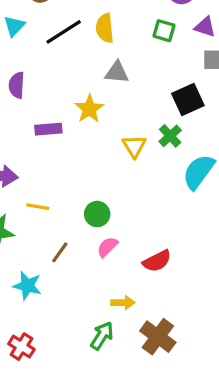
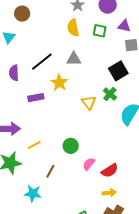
yellow semicircle: (105, 28) -> (73, 28), moved
black line: (64, 32) -> (42, 62), moved
yellow line: (38, 207) -> (34, 145), turned -32
pink semicircle: (107, 247) -> (89, 164), moved
yellow arrow: (123, 303) -> (109, 193), moved

